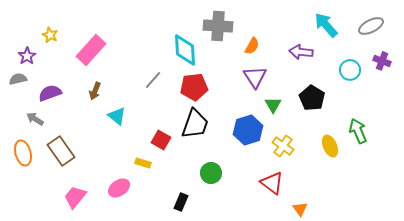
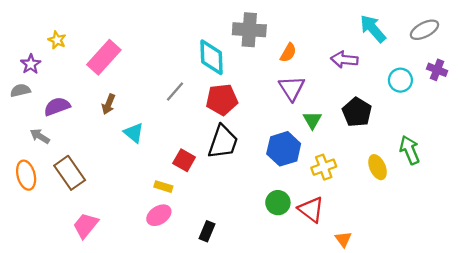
yellow cross: (283, 146) -> (324, 167), turned 35
green circle: (211, 173) -> (278, 203), moved
pink ellipse: (119, 188) -> (159, 215), moved

